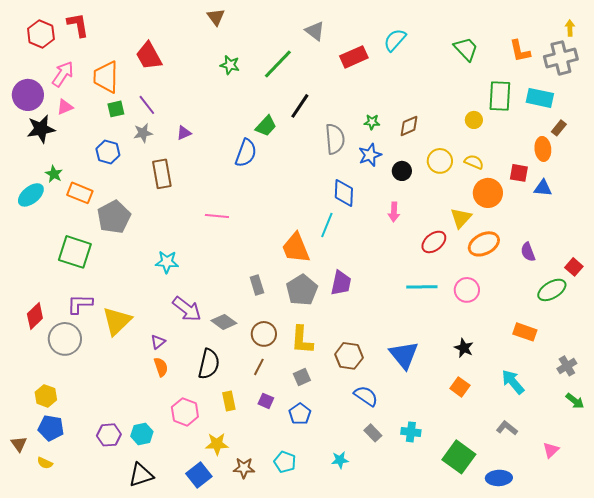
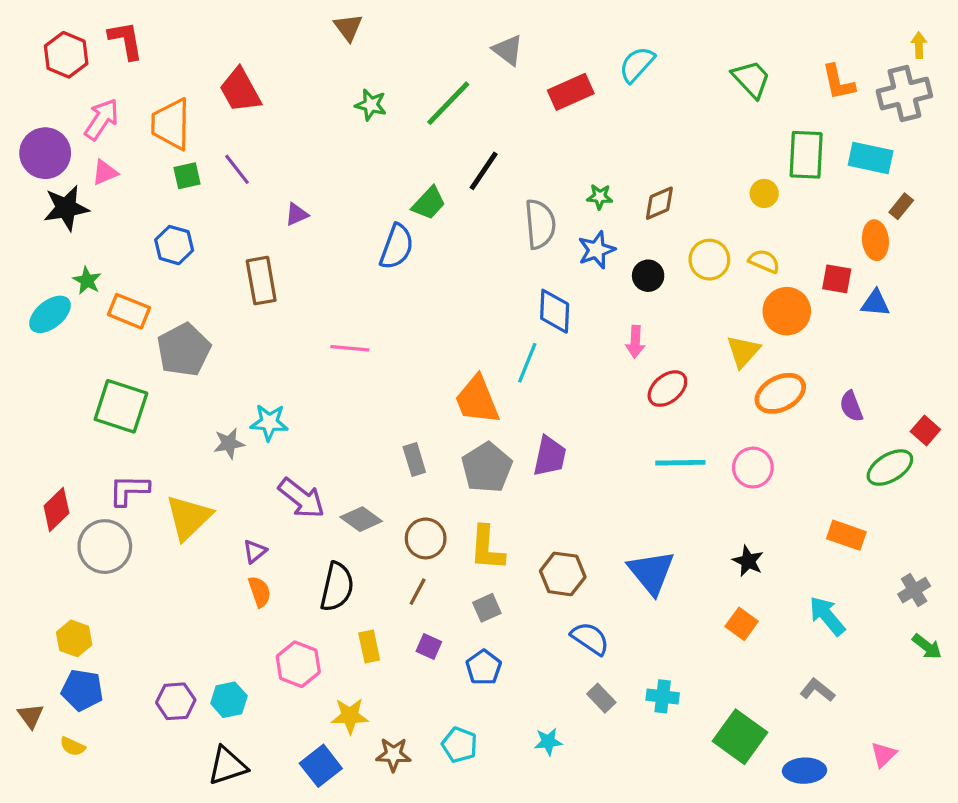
gray star: (143, 133) -> (229, 443), moved
red ellipse: (434, 242) -> (667, 389), moved
pink triangle: (551, 450) -> (883, 755), moved

